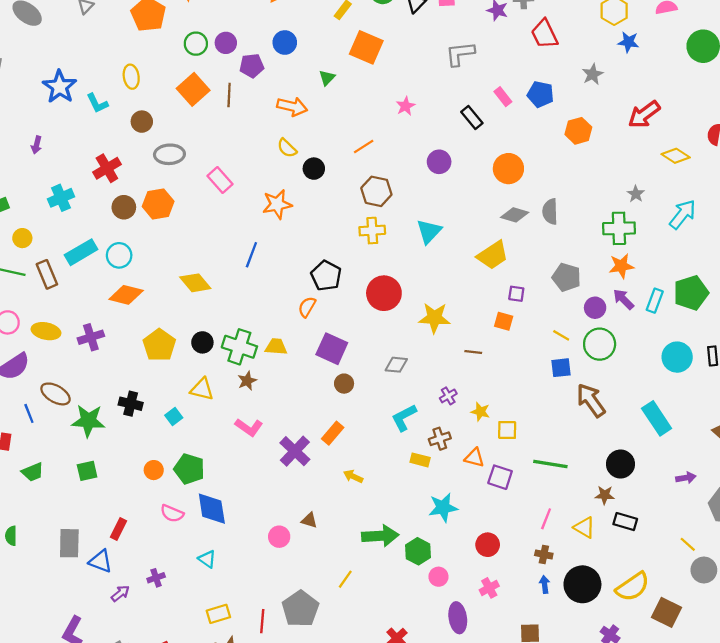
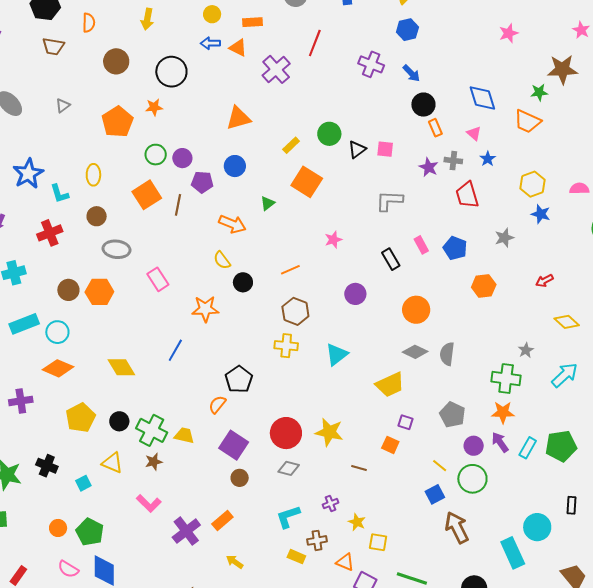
red arrow: (644, 114) -> (544, 281), size x0.6
red cross: (107, 168) -> (50, 233), moved
red circle: (384, 293) -> (286, 433), moved
cyan circle: (677, 357) -> (537, 527), moved
blue square: (561, 368) -> (435, 494), turned -30

